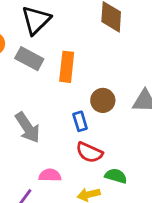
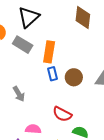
blue rectangle: (80, 121) -> (53, 74), moved
gray arrow: (28, 127) -> (19, 94), size x0.7

